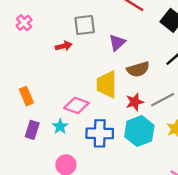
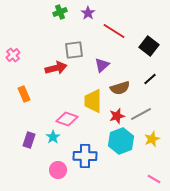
pink cross: (24, 23) -> (13, 55), moved
red arrow: (64, 46) -> (56, 68), size x1.5
orange rectangle: (26, 96) -> (24, 94), moved
blue cross: (100, 133) -> (85, 156), moved

